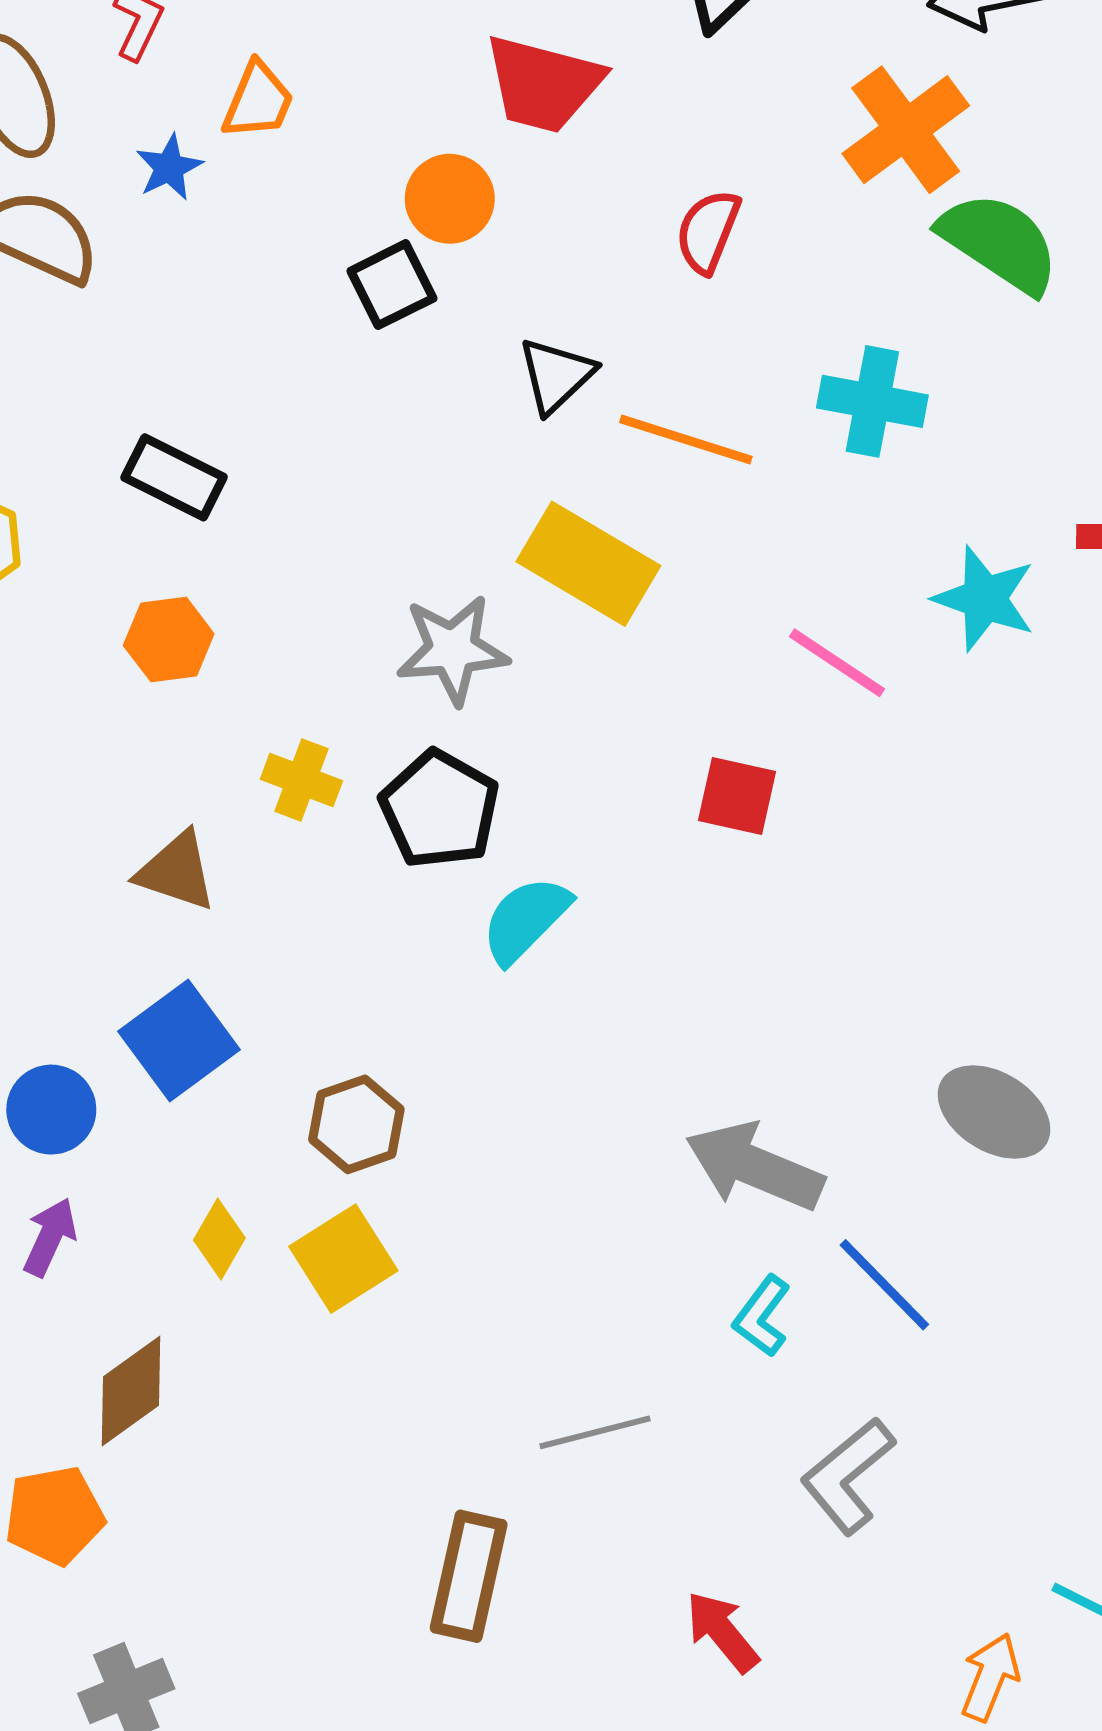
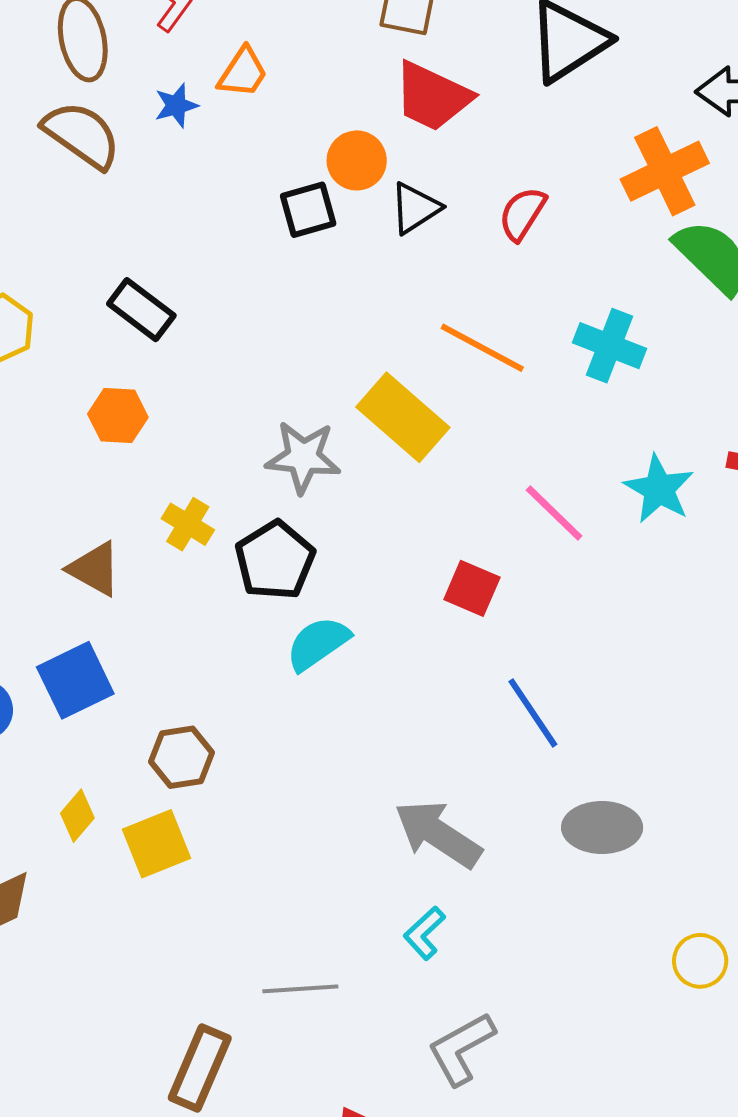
black triangle: (556, 375) -> (415, 208), moved
gray ellipse: (994, 1112) -> (602, 827), turned -42
blue line: (884, 1285) -> (533, 713), moved

